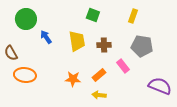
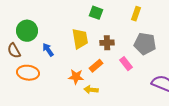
green circle: (26, 19) -> (27, 31), moved
blue arrow: (46, 37) -> (48, 50), moved
orange rectangle: (99, 75) -> (96, 66), moved
yellow arrow: (99, 95) -> (91, 90), moved

